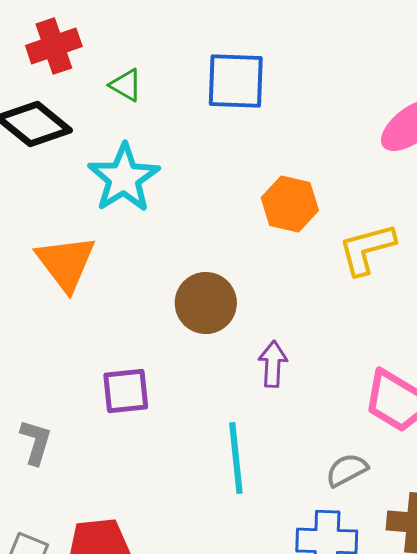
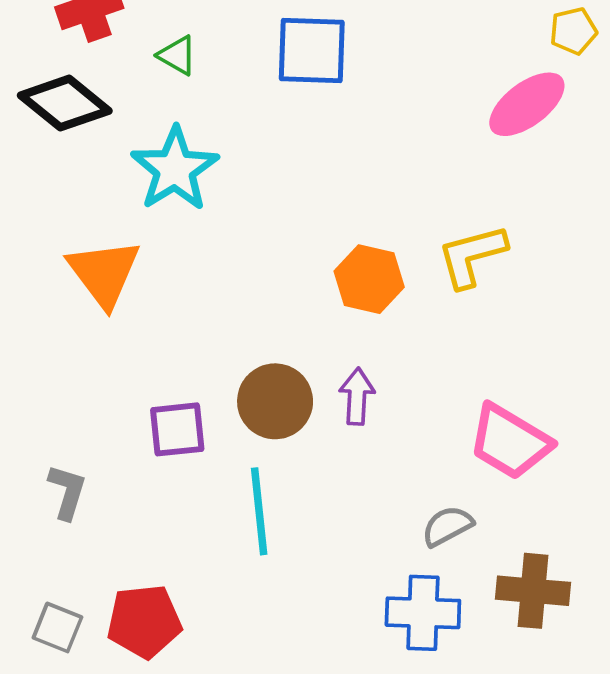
orange hexagon: (290, 204) -> (369, 279), moved
brown circle: (206, 303) -> (275, 401), moved
cyan line: (236, 458) -> (259, 511), moved

